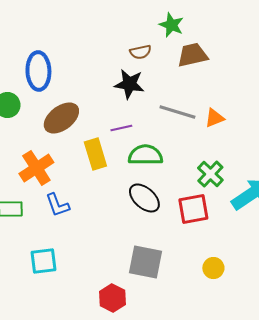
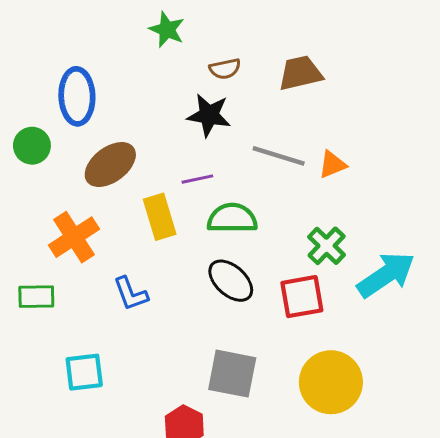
green star: (171, 25) -> (167, 30), moved
blue L-shape: (57, 205) -> (131, 294), moved
yellow circle: (213, 268) -> (331, 382), size x2.0

